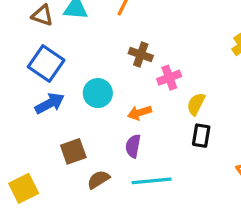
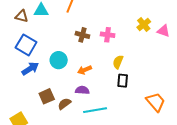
pink cross: (169, 78) -> (108, 35), moved, turned 32
purple semicircle: (133, 146) -> (82, 90), turned 88
brown semicircle: (98, 180) -> (64, 104), moved

